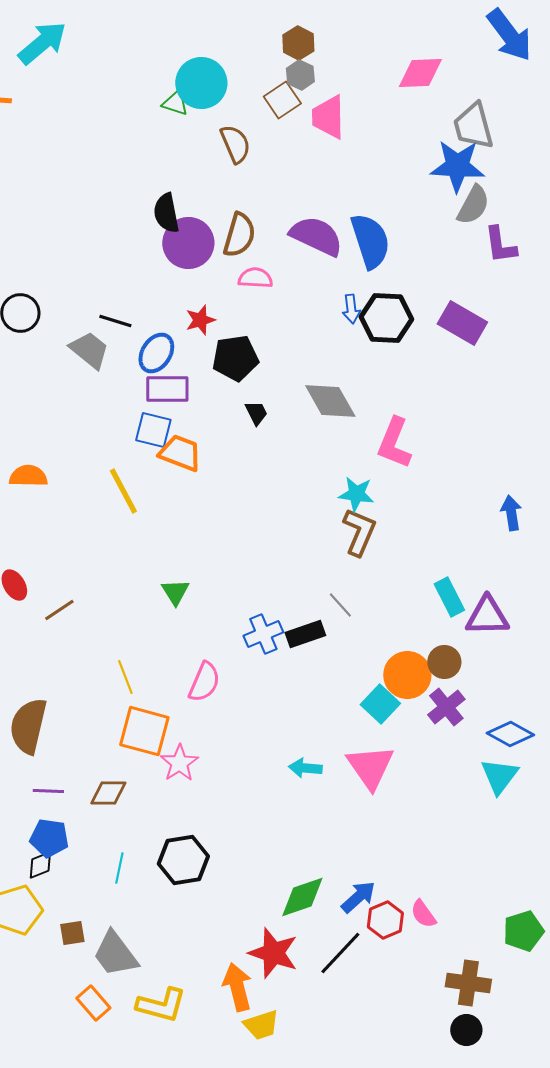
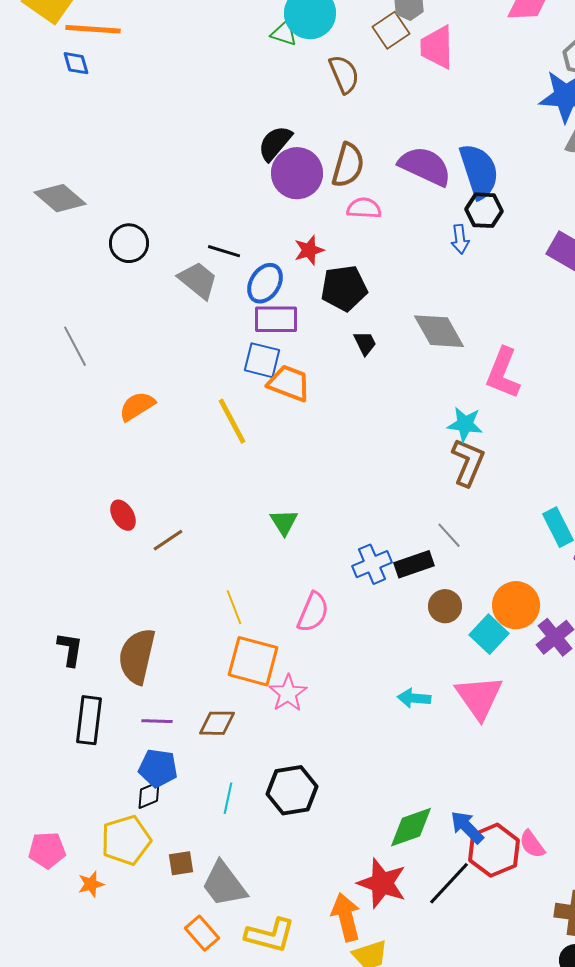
black semicircle: (166, 213) -> (275, 143), turned 51
black hexagon: (386, 318) -> (484, 210), moved, size x0.7
orange semicircle: (28, 476) -> (137, 406), turned -33
brown circle: (444, 662) -> (445, 606), moved
blue arrow: (358, 897) -> (467, 827), turned -93
red hexagon: (385, 920) -> (494, 850), size x1.4

